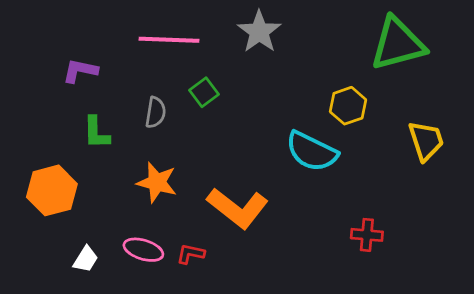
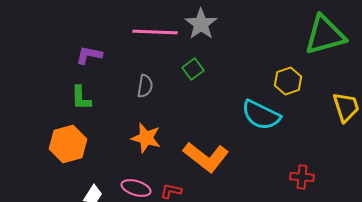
gray star: (259, 32) -> (201, 24), moved
green square: (204, 92) -> (193, 69), moved
green L-shape: (96, 133) -> (81, 98), moved

